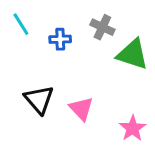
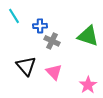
gray cross: (102, 27) -> (52, 41), moved

